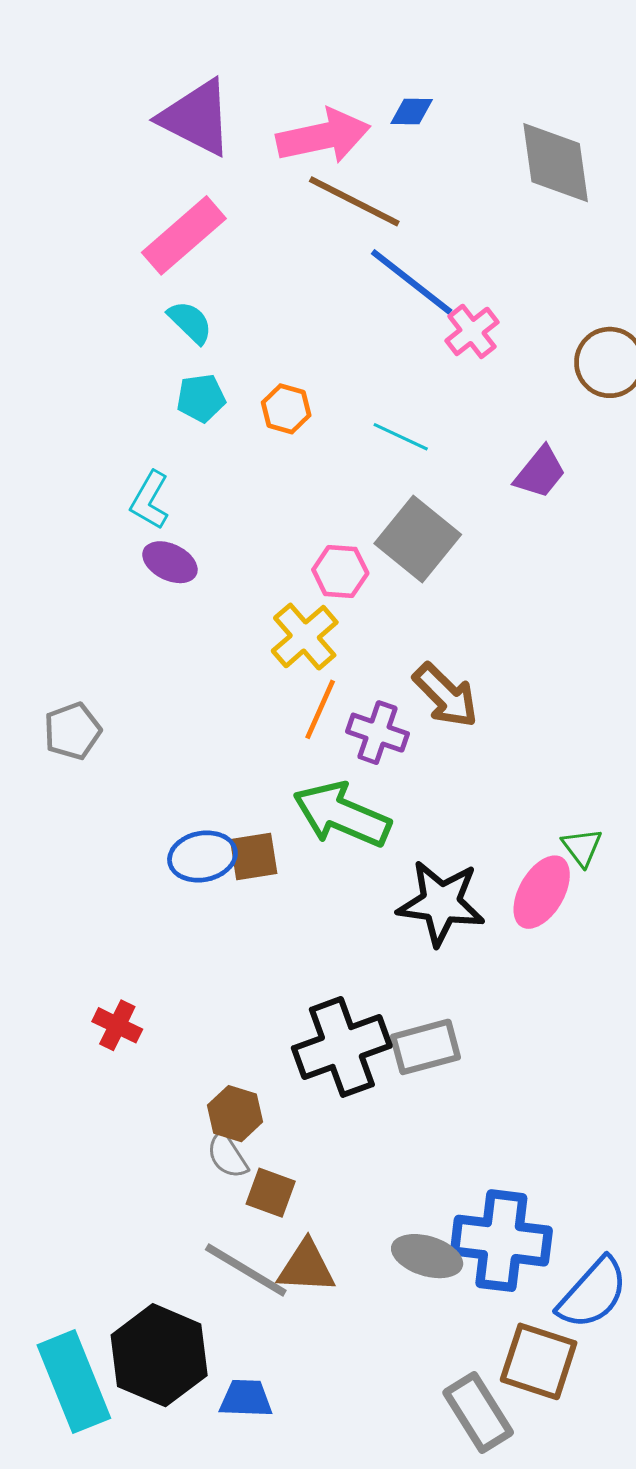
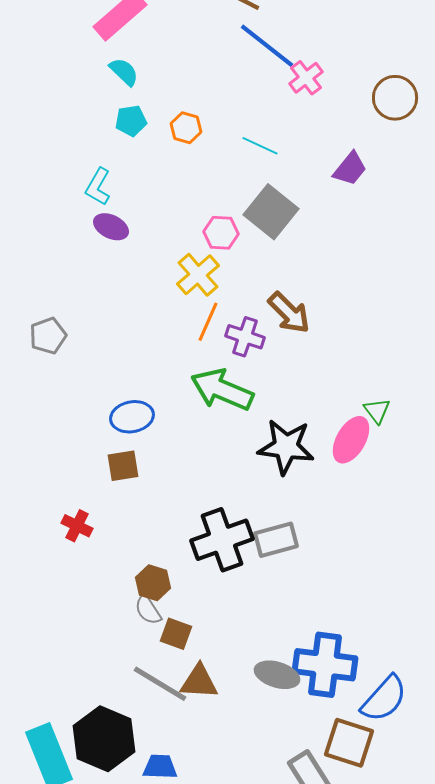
brown square: (254, 856) -> (123, 466), moved

